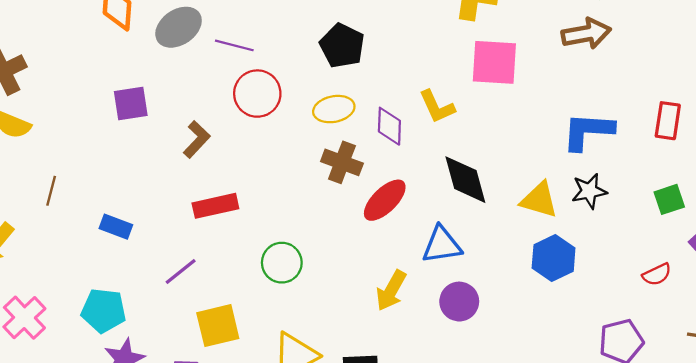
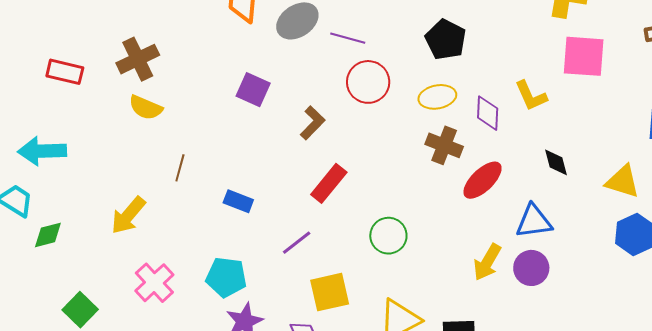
purple square: (131, 104) -> (253, 90), turned 32
black diamond: (465, 180) -> (556, 162), size x0.6
red rectangle: (215, 206) -> (329, 183), turned -39
purple circle: (459, 302) -> (531, 268), moved

